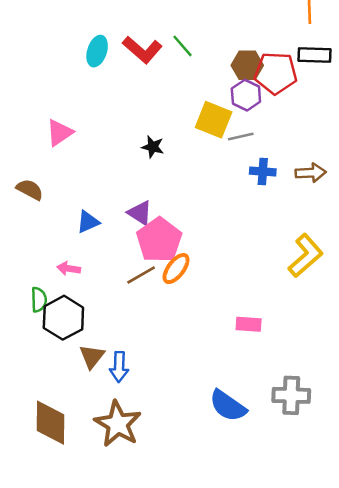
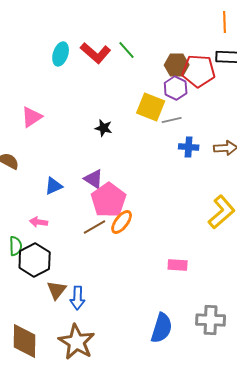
blue semicircle: (228, 406) -> (162, 328), turned -108

